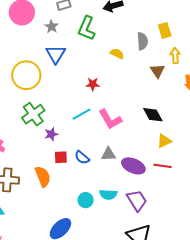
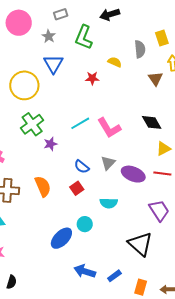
red star: (93, 84) -> (92, 78), moved
gray triangle: (108, 154) -> (108, 163), turned -42
red square: (61, 157) -> (77, 188), moved, turned -32
cyan circle: (86, 200) -> (85, 224), moved
purple trapezoid: (137, 200) -> (159, 210), moved

